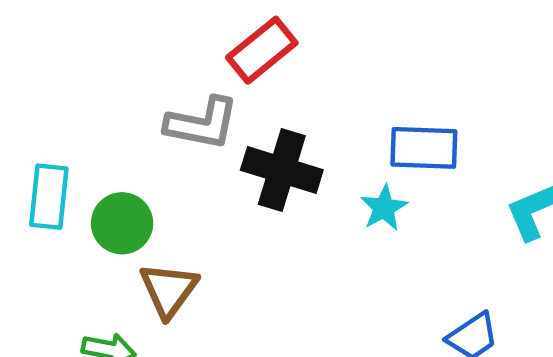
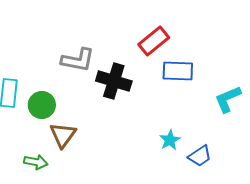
red rectangle: (262, 50) -> (154, 41), moved
cyan star: (384, 208) -> (170, 140), moved

